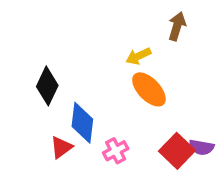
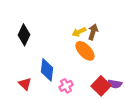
brown arrow: (177, 26) -> (93, 32), moved
black diamond: (47, 86) -> (24, 35), moved
red triangle: (61, 147) -> (25, 84), moved, turned -40

